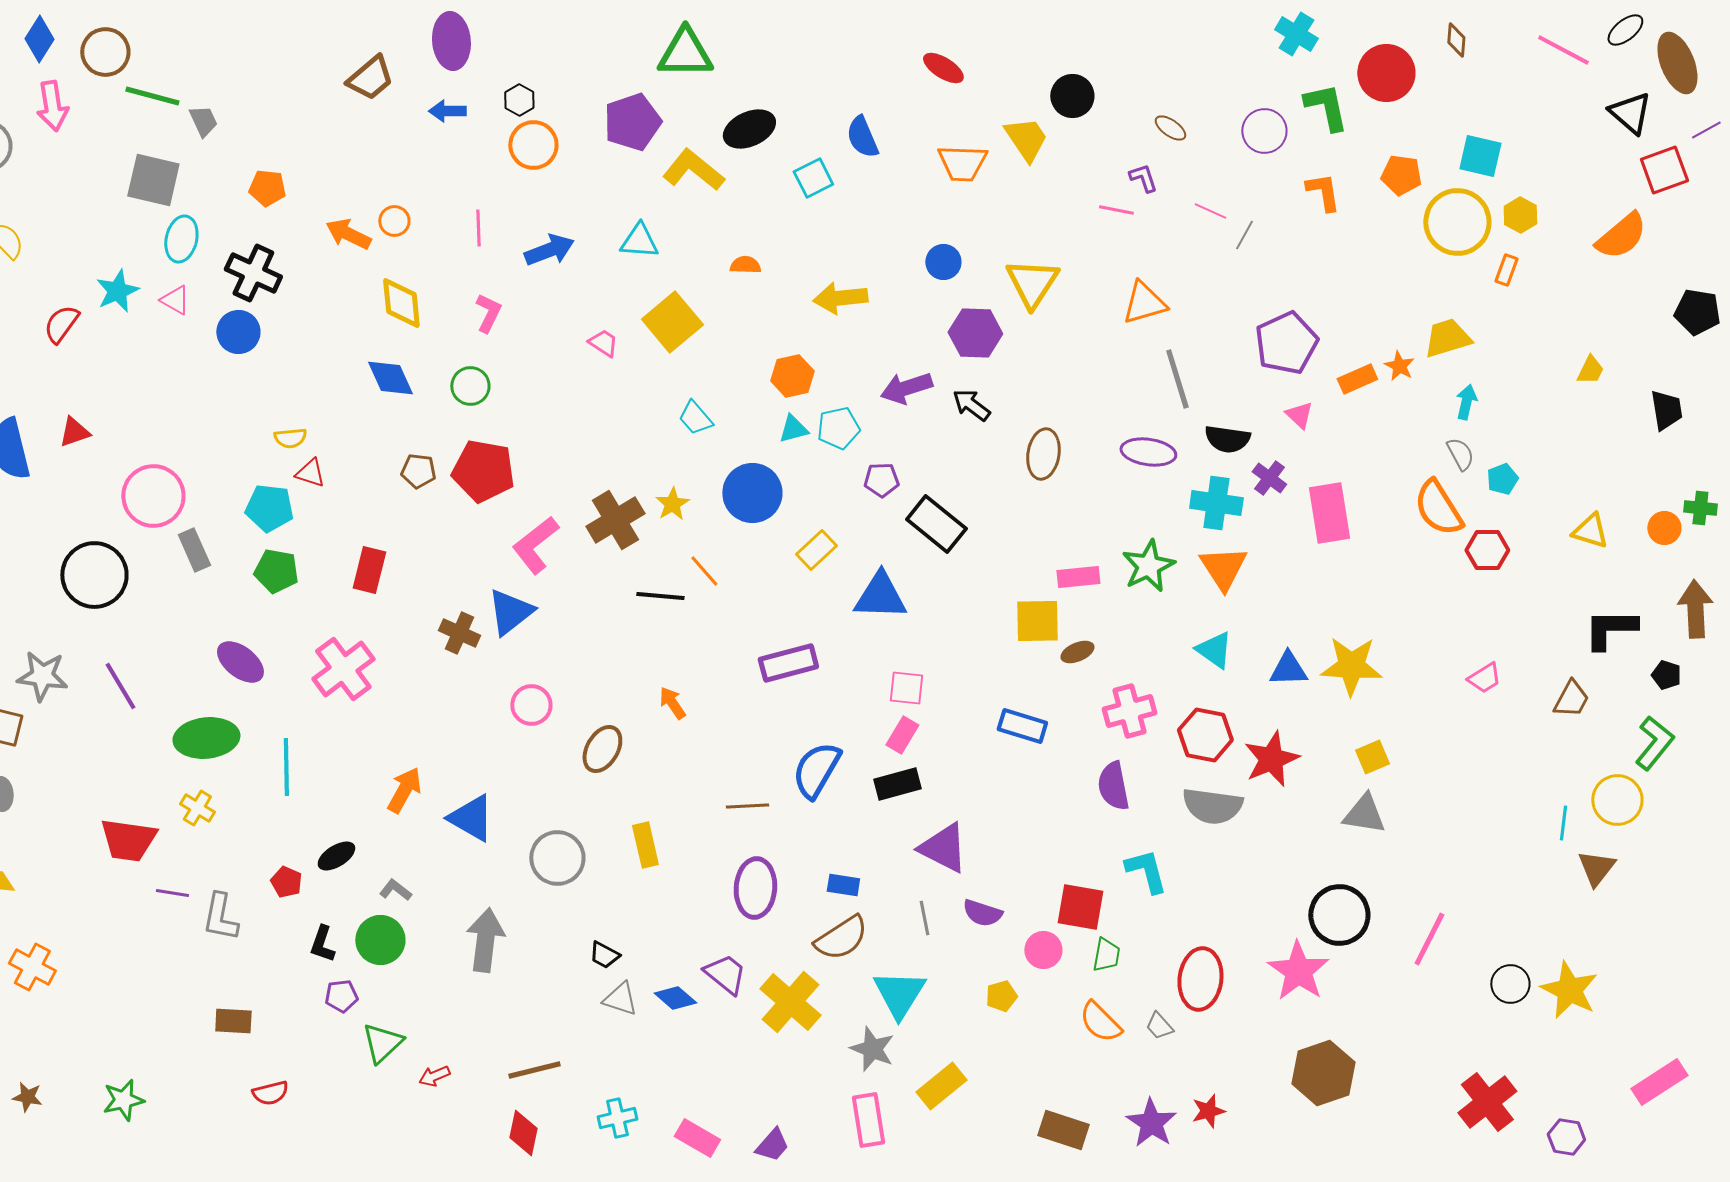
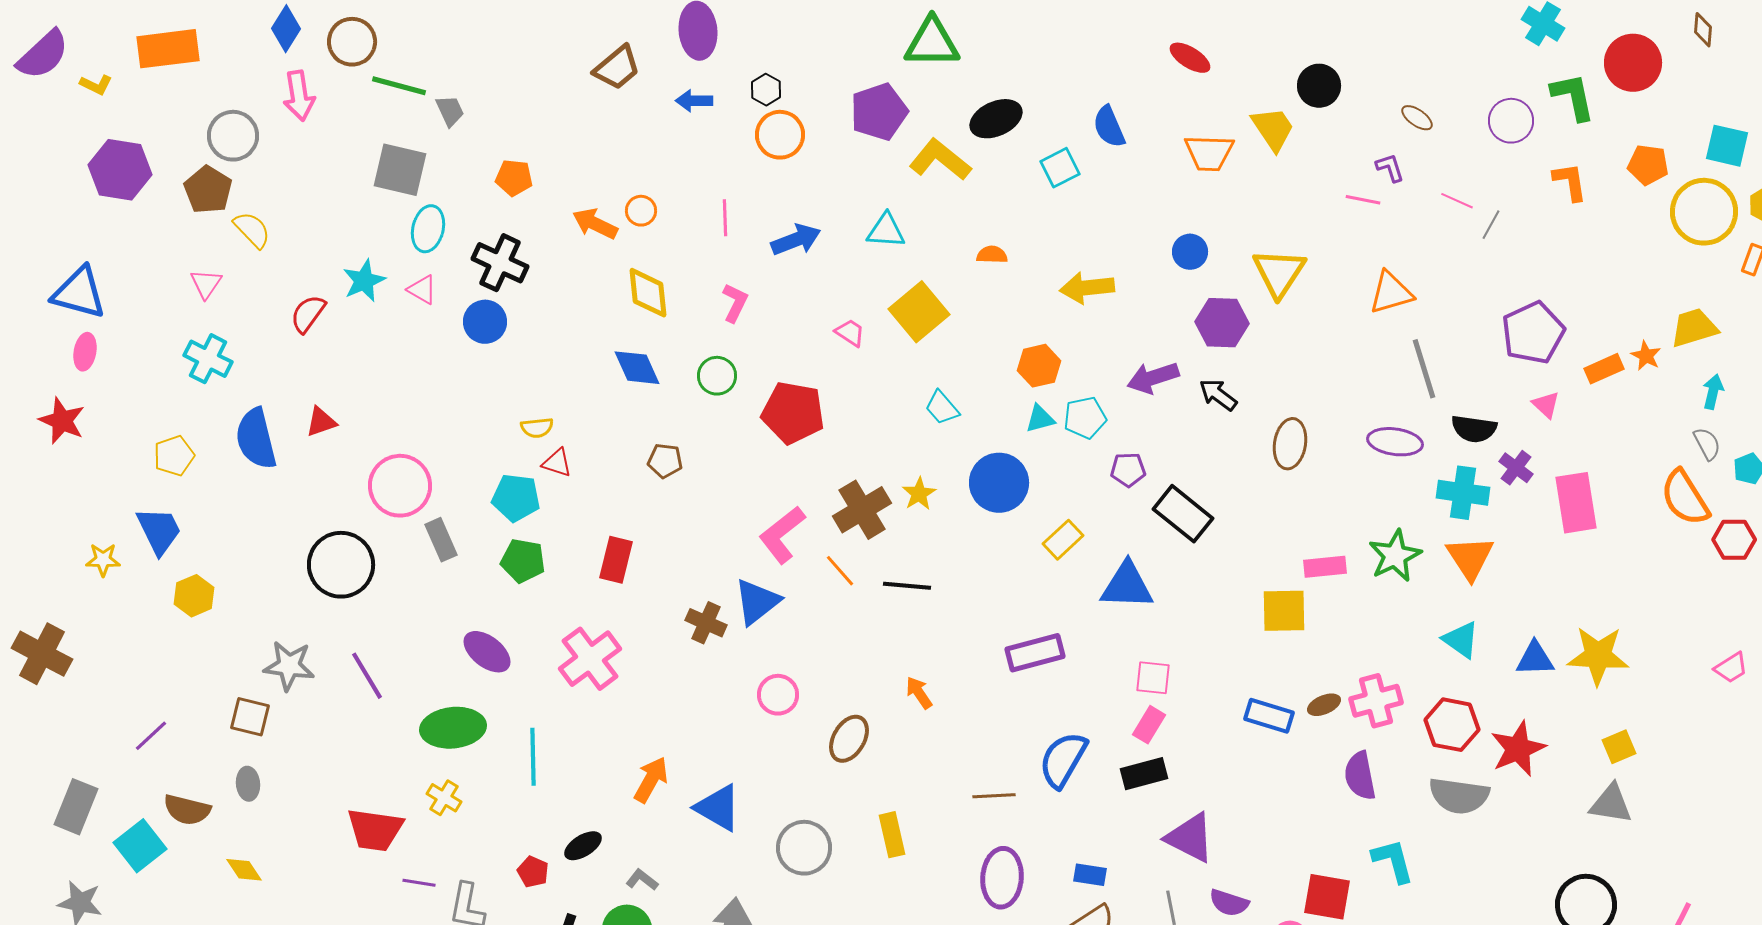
red pentagon: (483, 471) -> (793, 413), moved
orange line: (704, 571) -> (840, 571), moved
brown ellipse: (1077, 652) -> (1324, 705), moved

